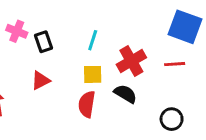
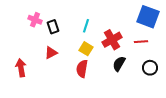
yellow square: (93, 74) -> (86, 49), turned 32
black semicircle: (125, 94) -> (119, 64), moved, turned -91
black circle: (172, 119) -> (150, 68), moved

